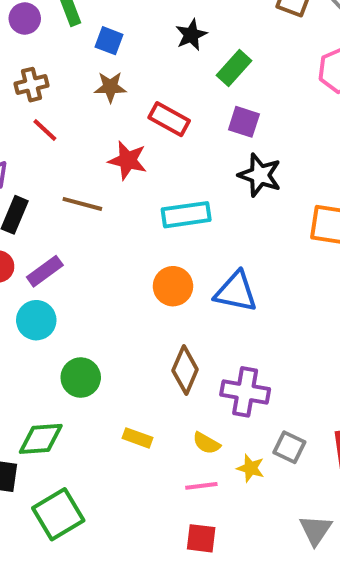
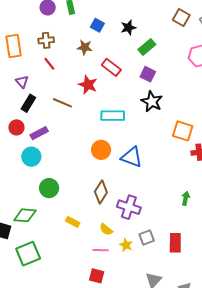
blue square: (109, 41) -> (97, 25), moved
gray square: (289, 447) -> (147, 238), turned 35

